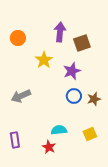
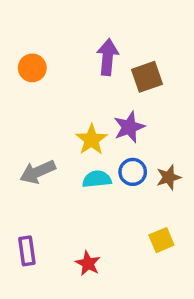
yellow star: (44, 60) -> (91, 140), moved
cyan semicircle: (59, 130) -> (97, 179), moved

